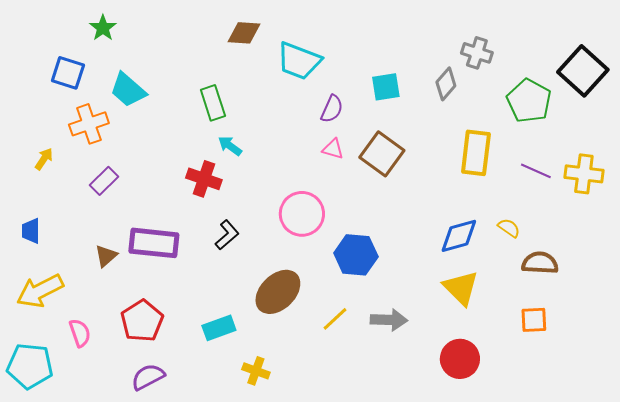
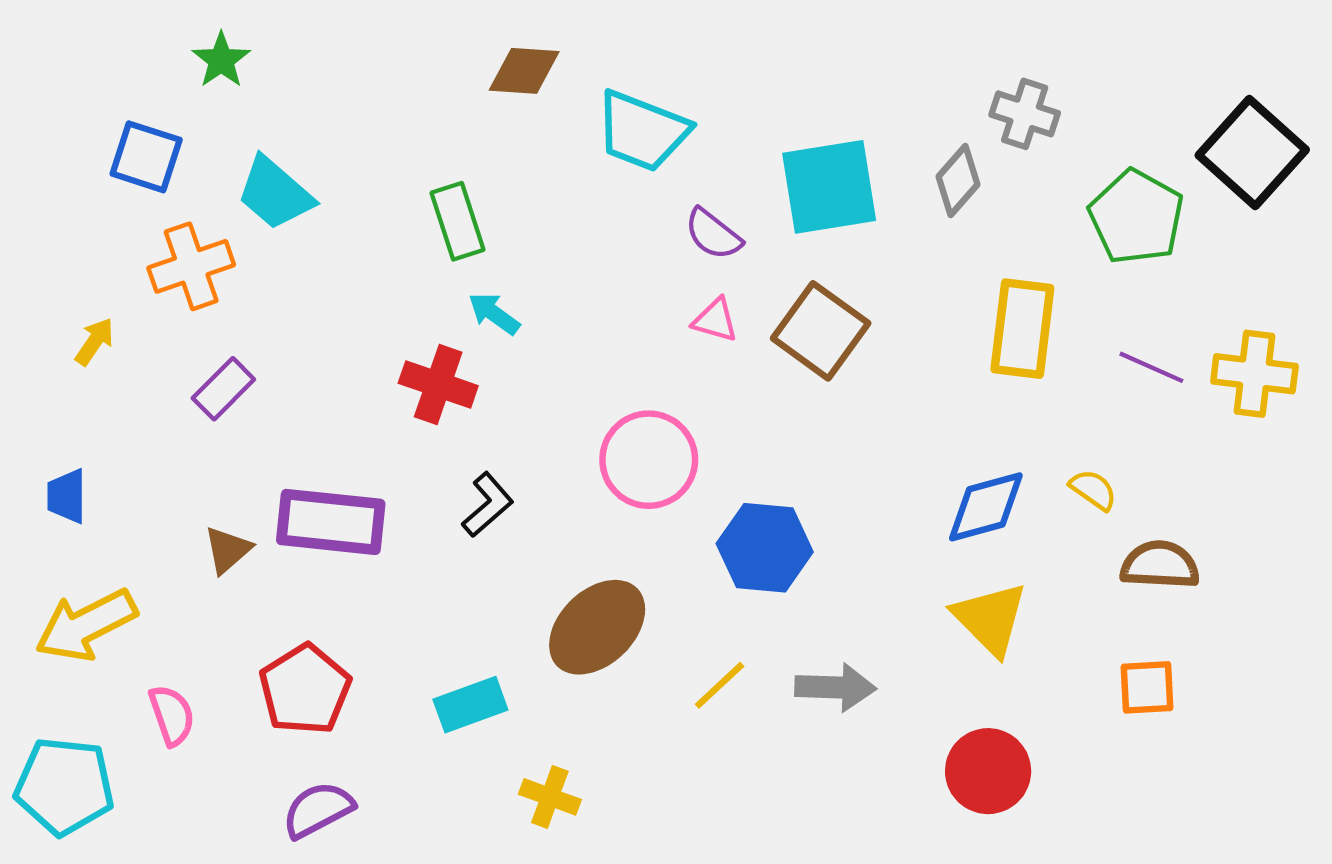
cyan square: (386, 87) -> (829, 187), size x1.6
purple semicircle: (332, 109) -> (713, 234), turned 104

